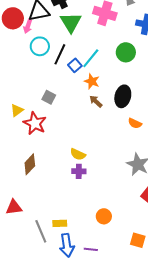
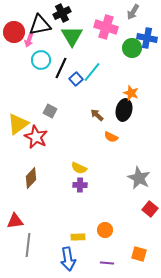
green circle: (126, 52) -> (132, 48), moved
orange star: (92, 81) -> (131, 93), moved
yellow triangle: (17, 110) -> (18, 124), size x1.6
orange semicircle: (135, 123) -> (111, 137), moved
yellow rectangle: (60, 223) -> (78, 237), moved
gray line: (41, 231) -> (28, 245), moved, turned 30
purple line: (91, 249) -> (107, 263), moved

